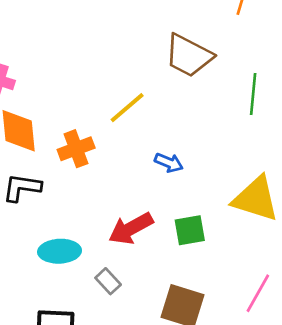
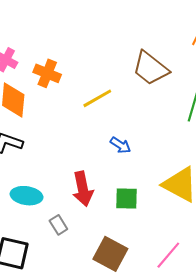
orange cross: (76, 149) -> (47, 73), moved, turned 32
red arrow: (131, 228) -> (83, 189), turned -84

